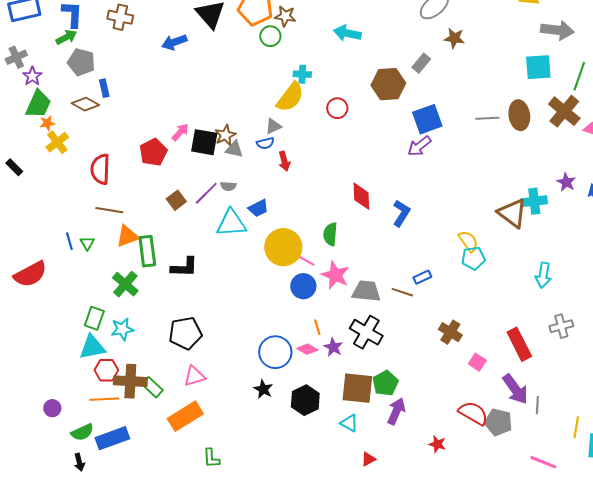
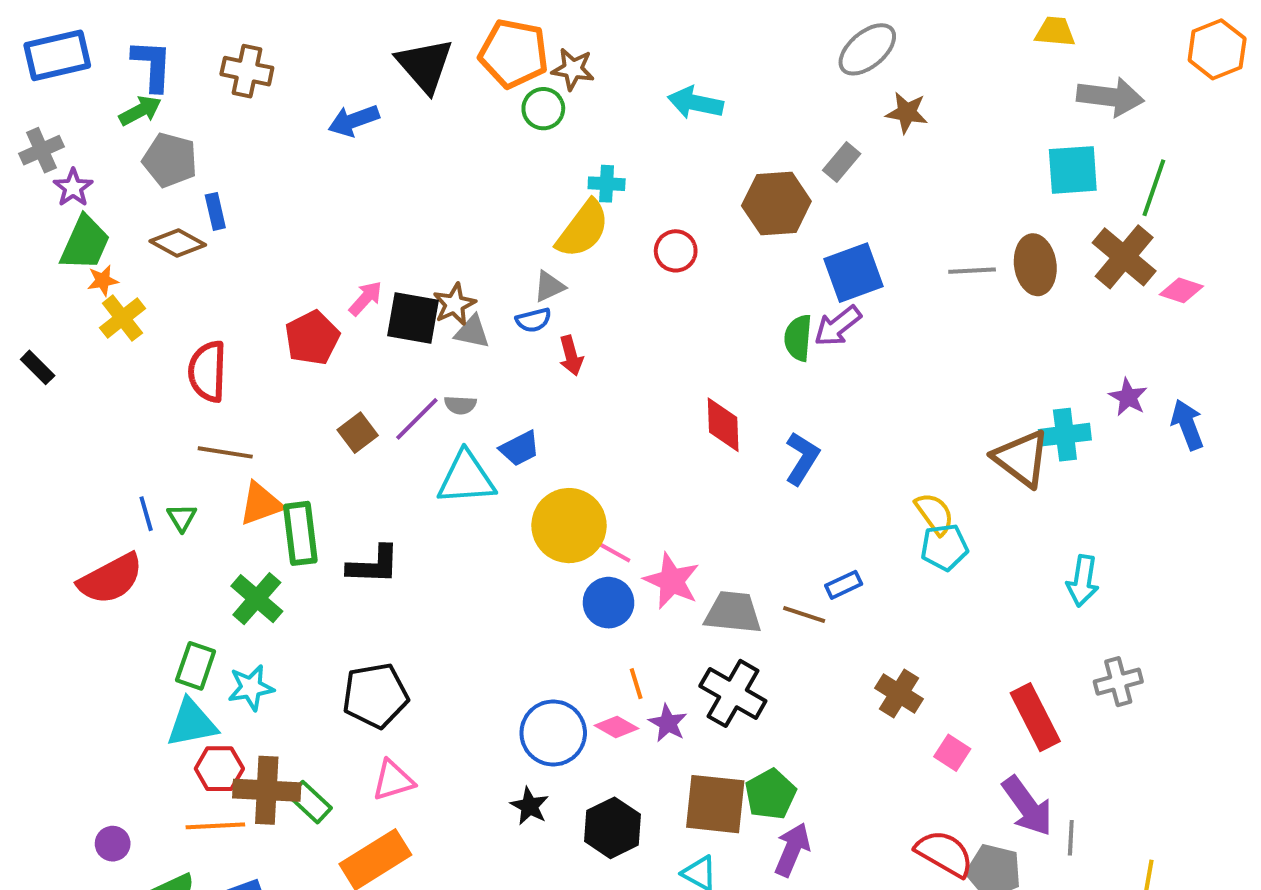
green semicircle: (330, 234) -> (798, 338), moved
red semicircle: (30, 274) -> (111, 579), moved

